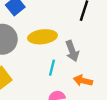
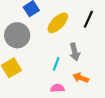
yellow ellipse: (42, 37) -> (58, 23), moved, turned -45

